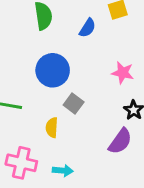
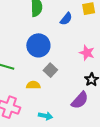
yellow semicircle: (52, 127) -> (33, 85), turned 80
cyan arrow: (63, 171) -> (45, 116), moved

